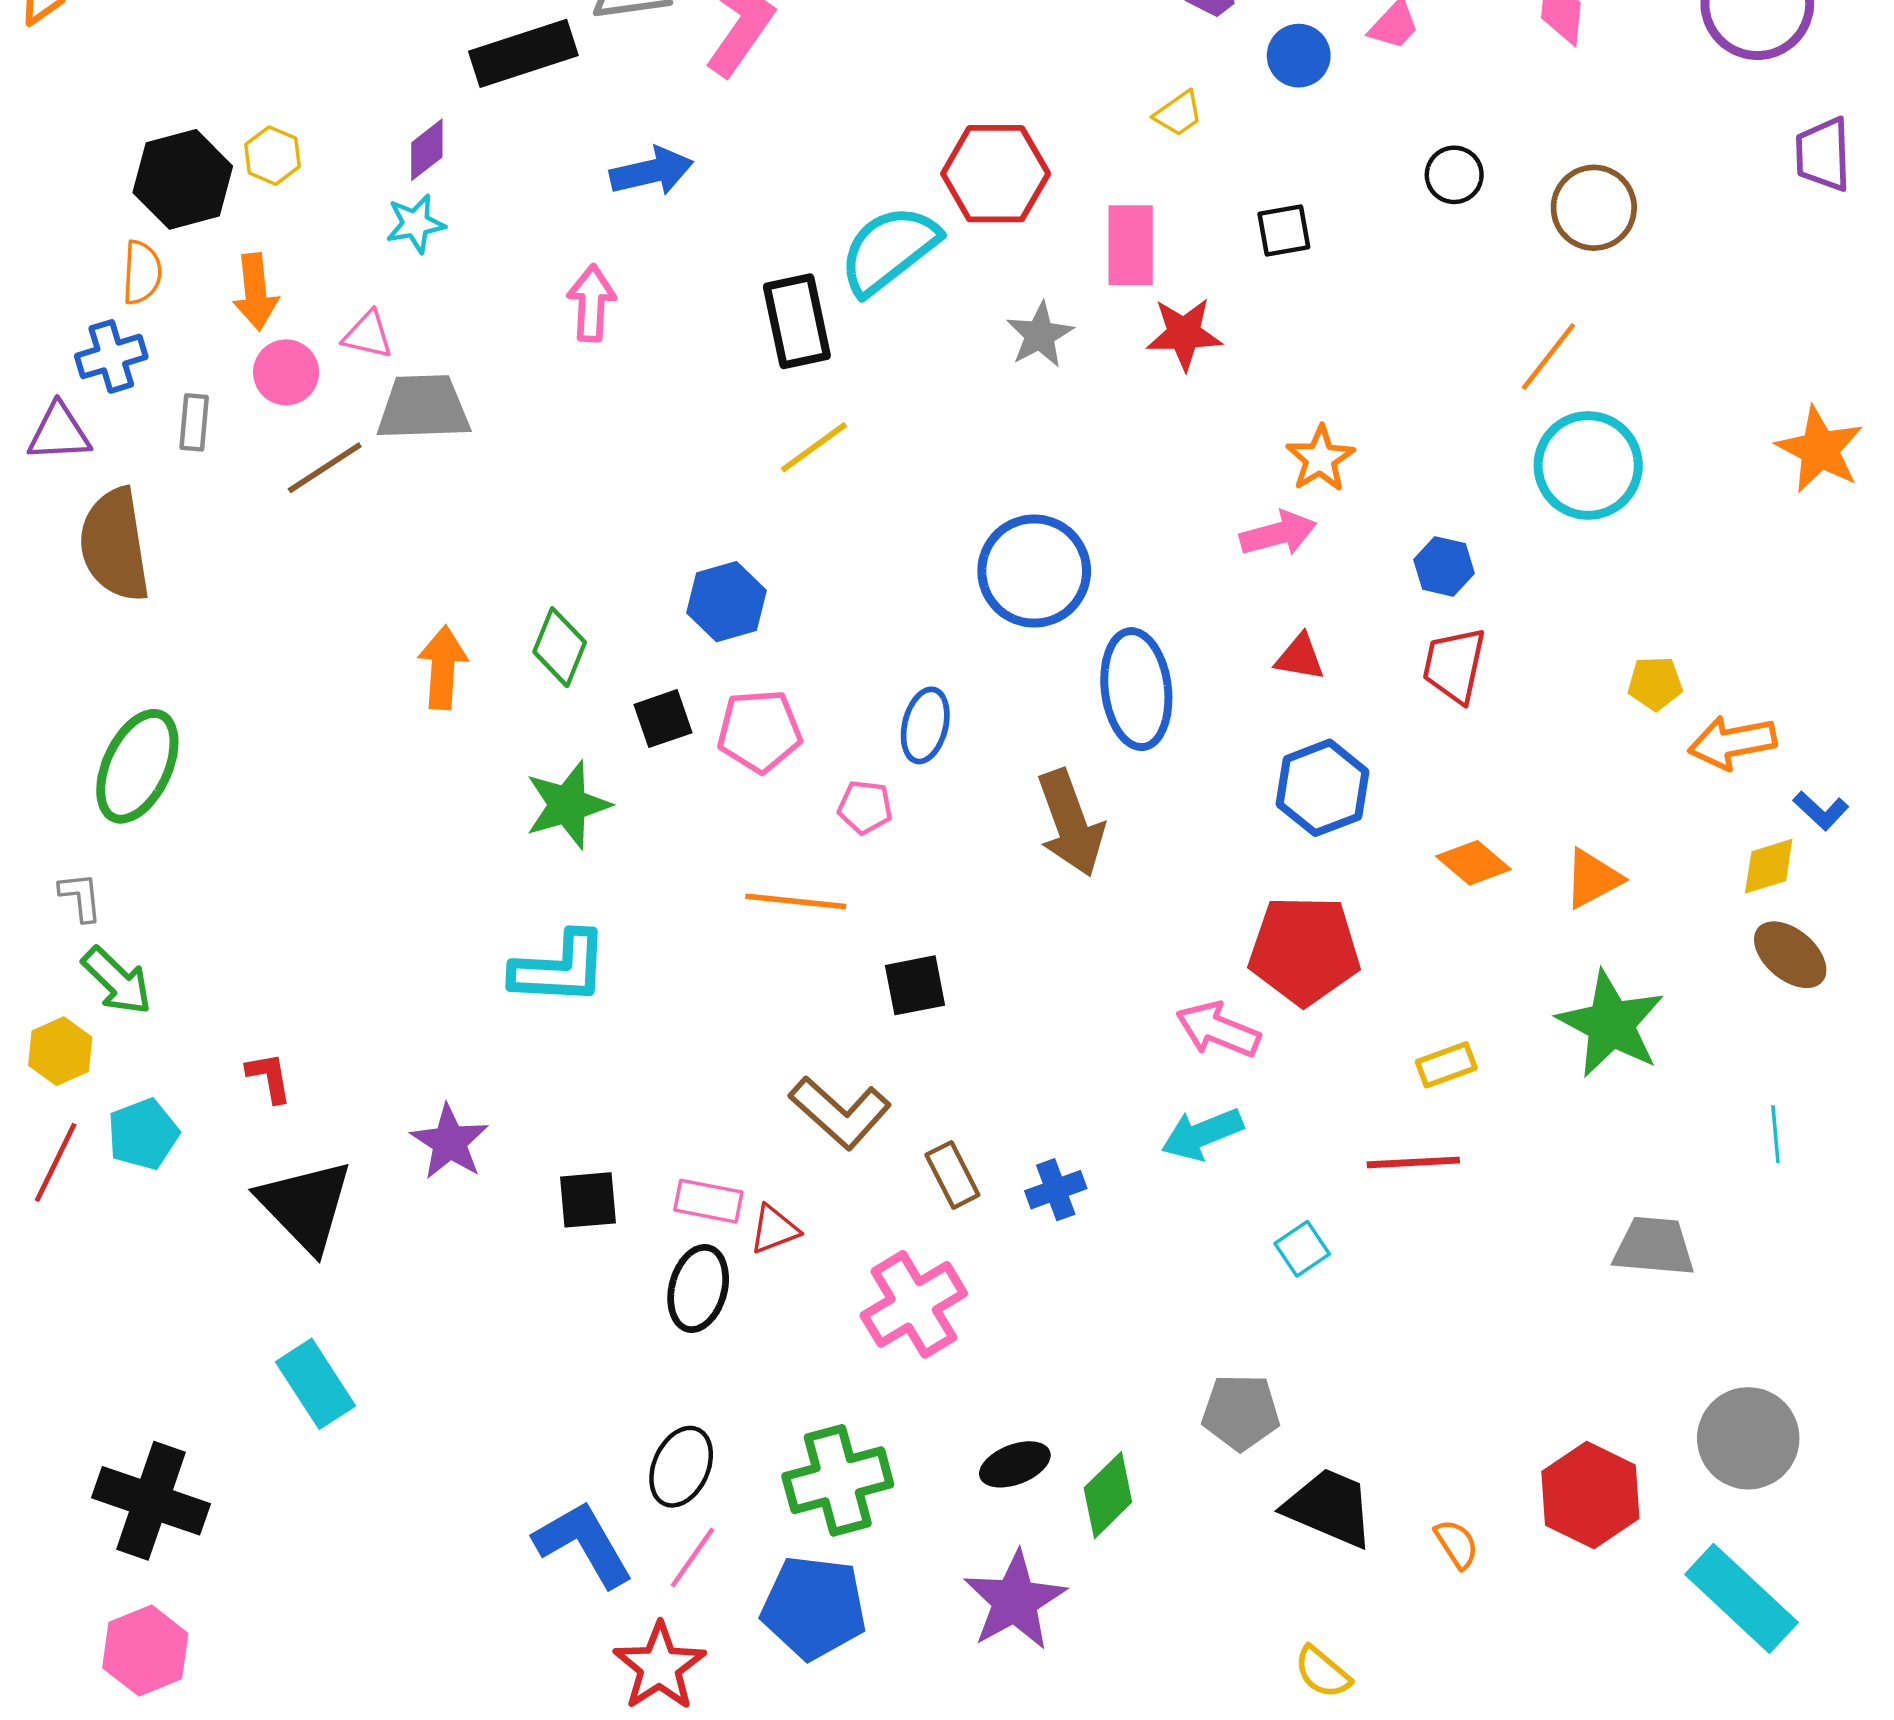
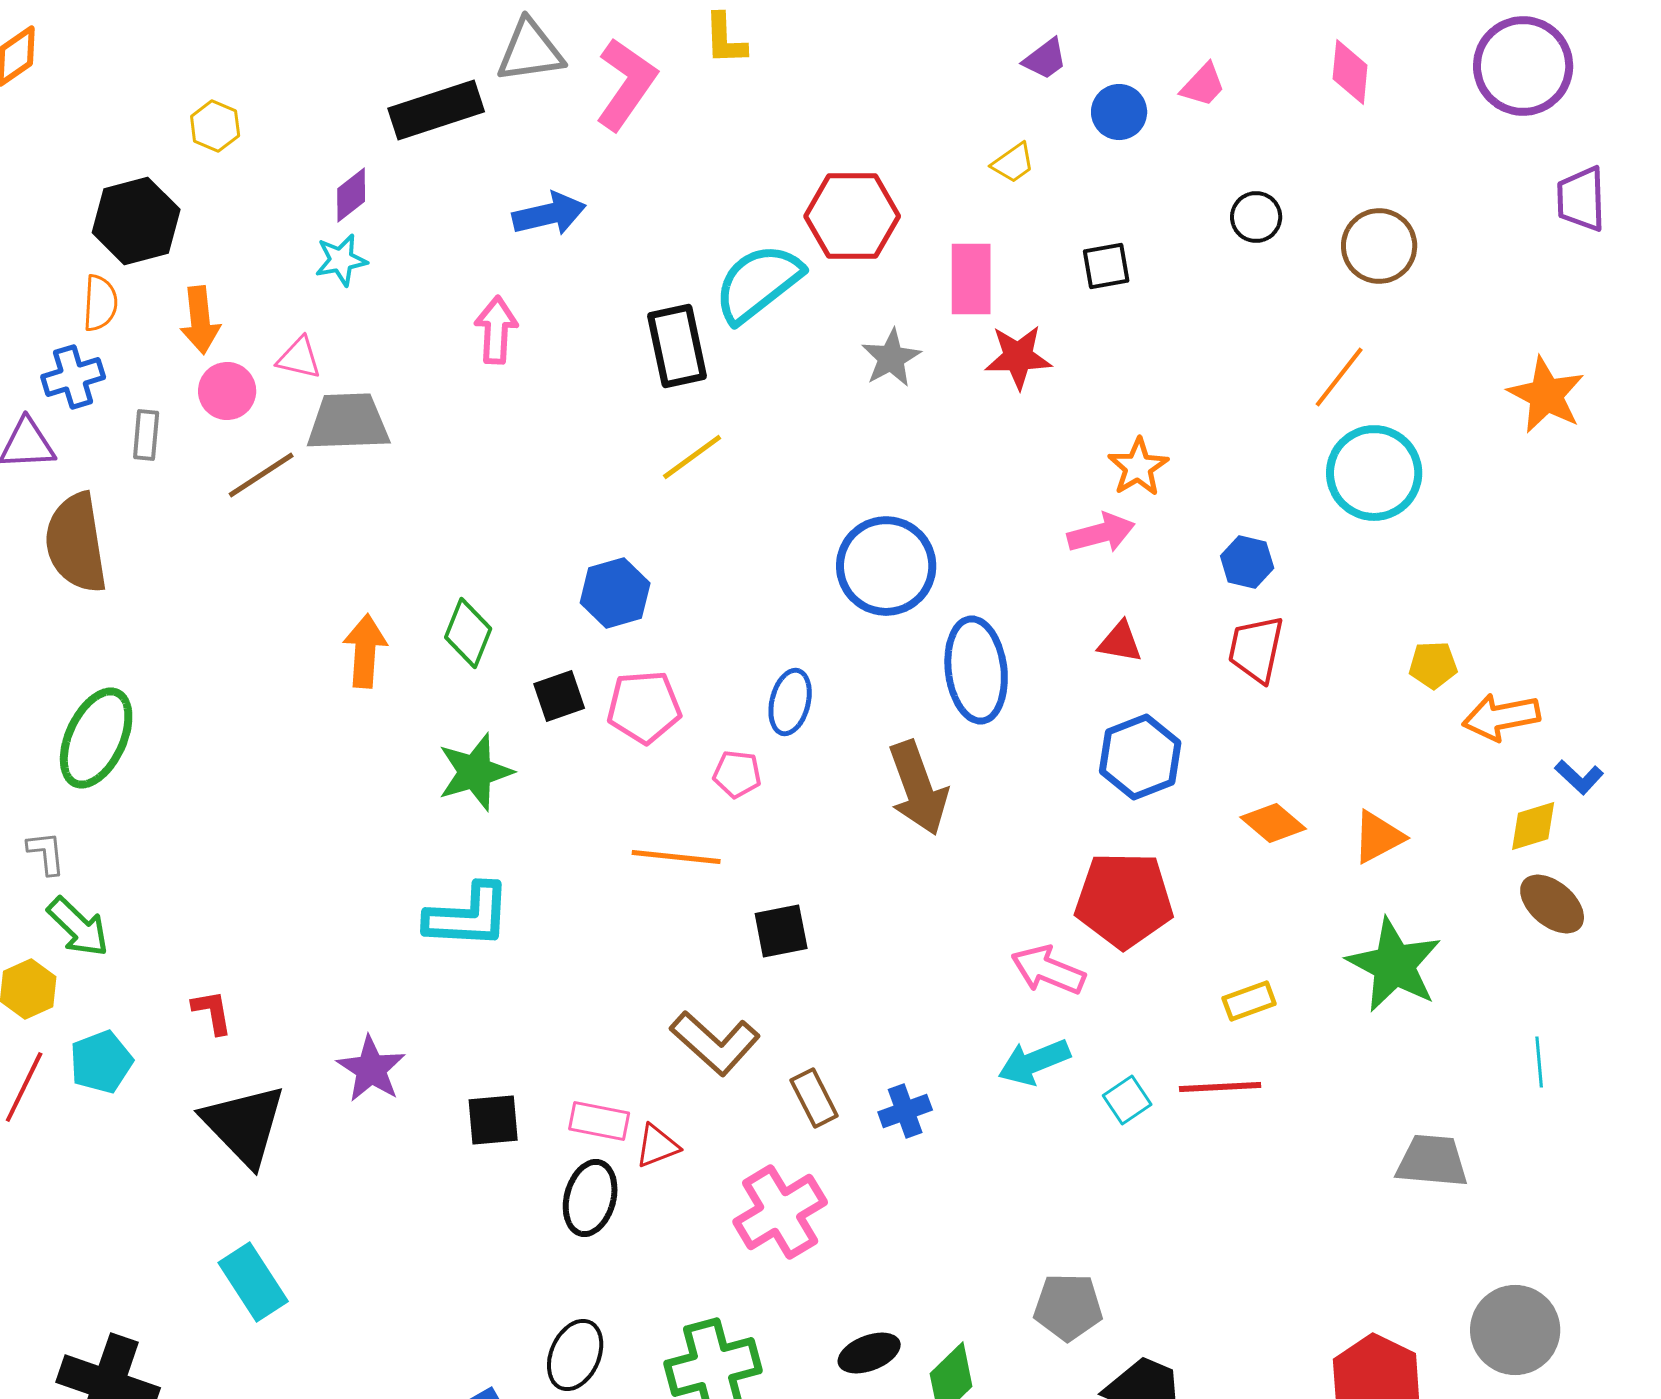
yellow hexagon: (272, 156) -> (215, 126), moved
orange star: (1820, 450) -> (1546, 395), moved
cyan square: (1302, 1249) -> (1127, 1100), moved

